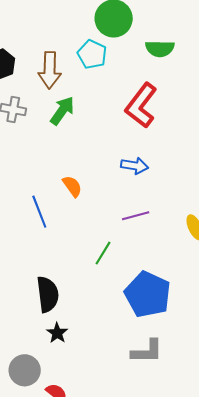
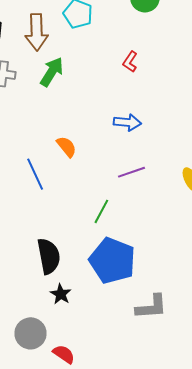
red L-shape: (141, 105) -> (130, 62), size x0.5
blue pentagon: (148, 294) -> (112, 261), moved

